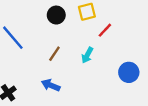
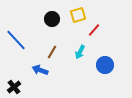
blue circle: (129, 72) -> (105, 65), moved
blue arrow: (51, 85) -> (40, 70), moved

